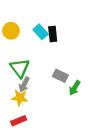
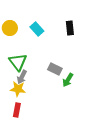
black rectangle: (53, 34) -> (70, 28), moved
red rectangle: (19, 121) -> (17, 110), turned -56

